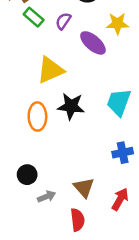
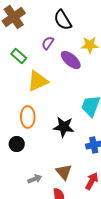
green rectangle: (34, 17) -> (19, 56), moved
black star: (71, 106) -> (64, 127), moved
black circle: (27, 175) -> (17, 144), moved

